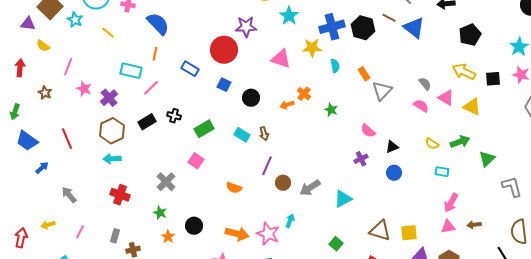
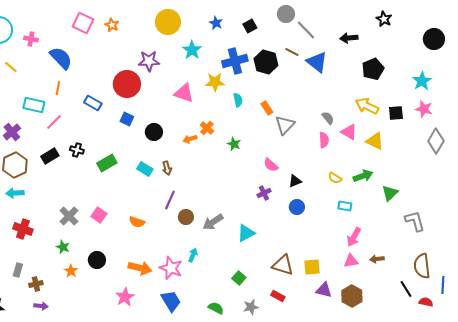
pink semicircle: (421, 106) -> (324, 140), turned 56
pink square: (196, 161) -> (99, 215), moved

